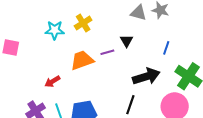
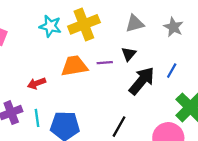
gray triangle: (139, 13) -> (135, 24), moved, turned -42
yellow cross: (83, 23) -> (84, 24), size x1.5
black arrow: (146, 76) -> (142, 81), moved, turned -44

